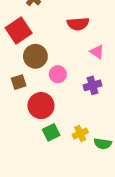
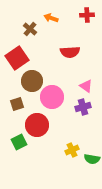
pink triangle: (97, 52) -> (86, 86), moved
pink circle: (58, 74) -> (52, 97), size x1.5
green square: (51, 132) -> (19, 142), moved

